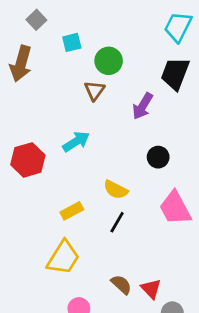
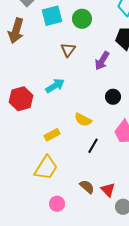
cyan square: (72, 42) -> (52, 16), size x1.5
green circle: (109, 61) -> (82, 19), moved
black line: (117, 222) -> (93, 146), moved

